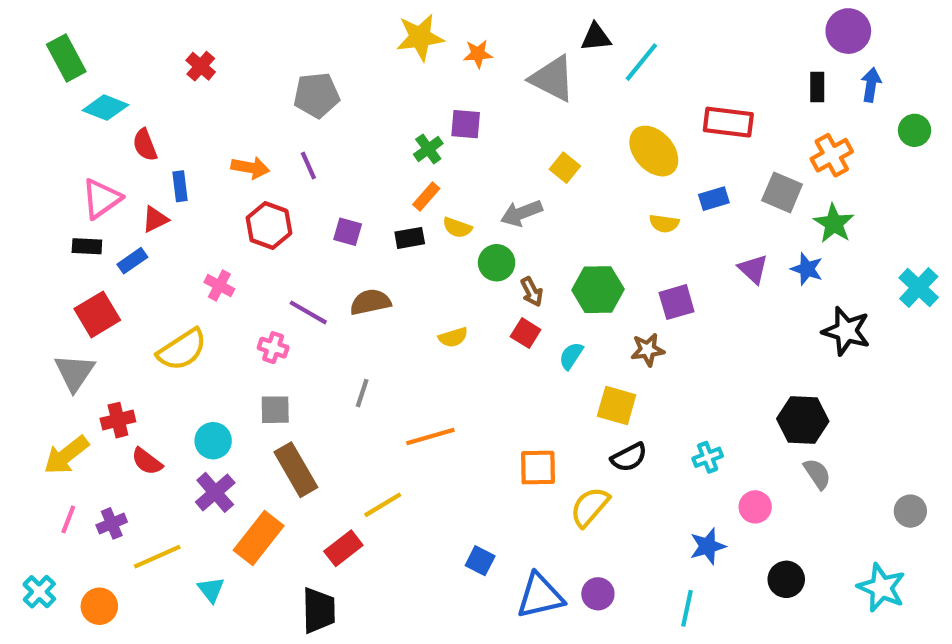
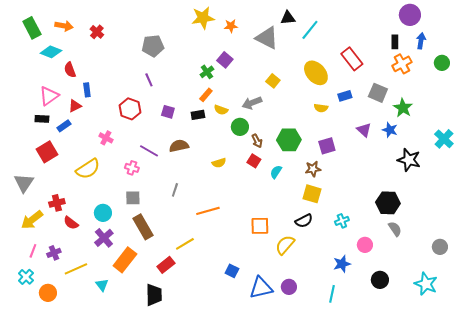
red rectangle: (728, 122) -> (352, 59), turned 45
purple square: (466, 124) -> (225, 60), turned 35
orange cross: (832, 155) -> (402, 64), moved
orange arrow: (250, 168) -> (64, 26), moved
gray triangle: (74, 372) -> (24, 183), moved
yellow square: (617, 406) -> (312, 194), moved
cyan cross: (39, 592) -> (26, 277), moved

